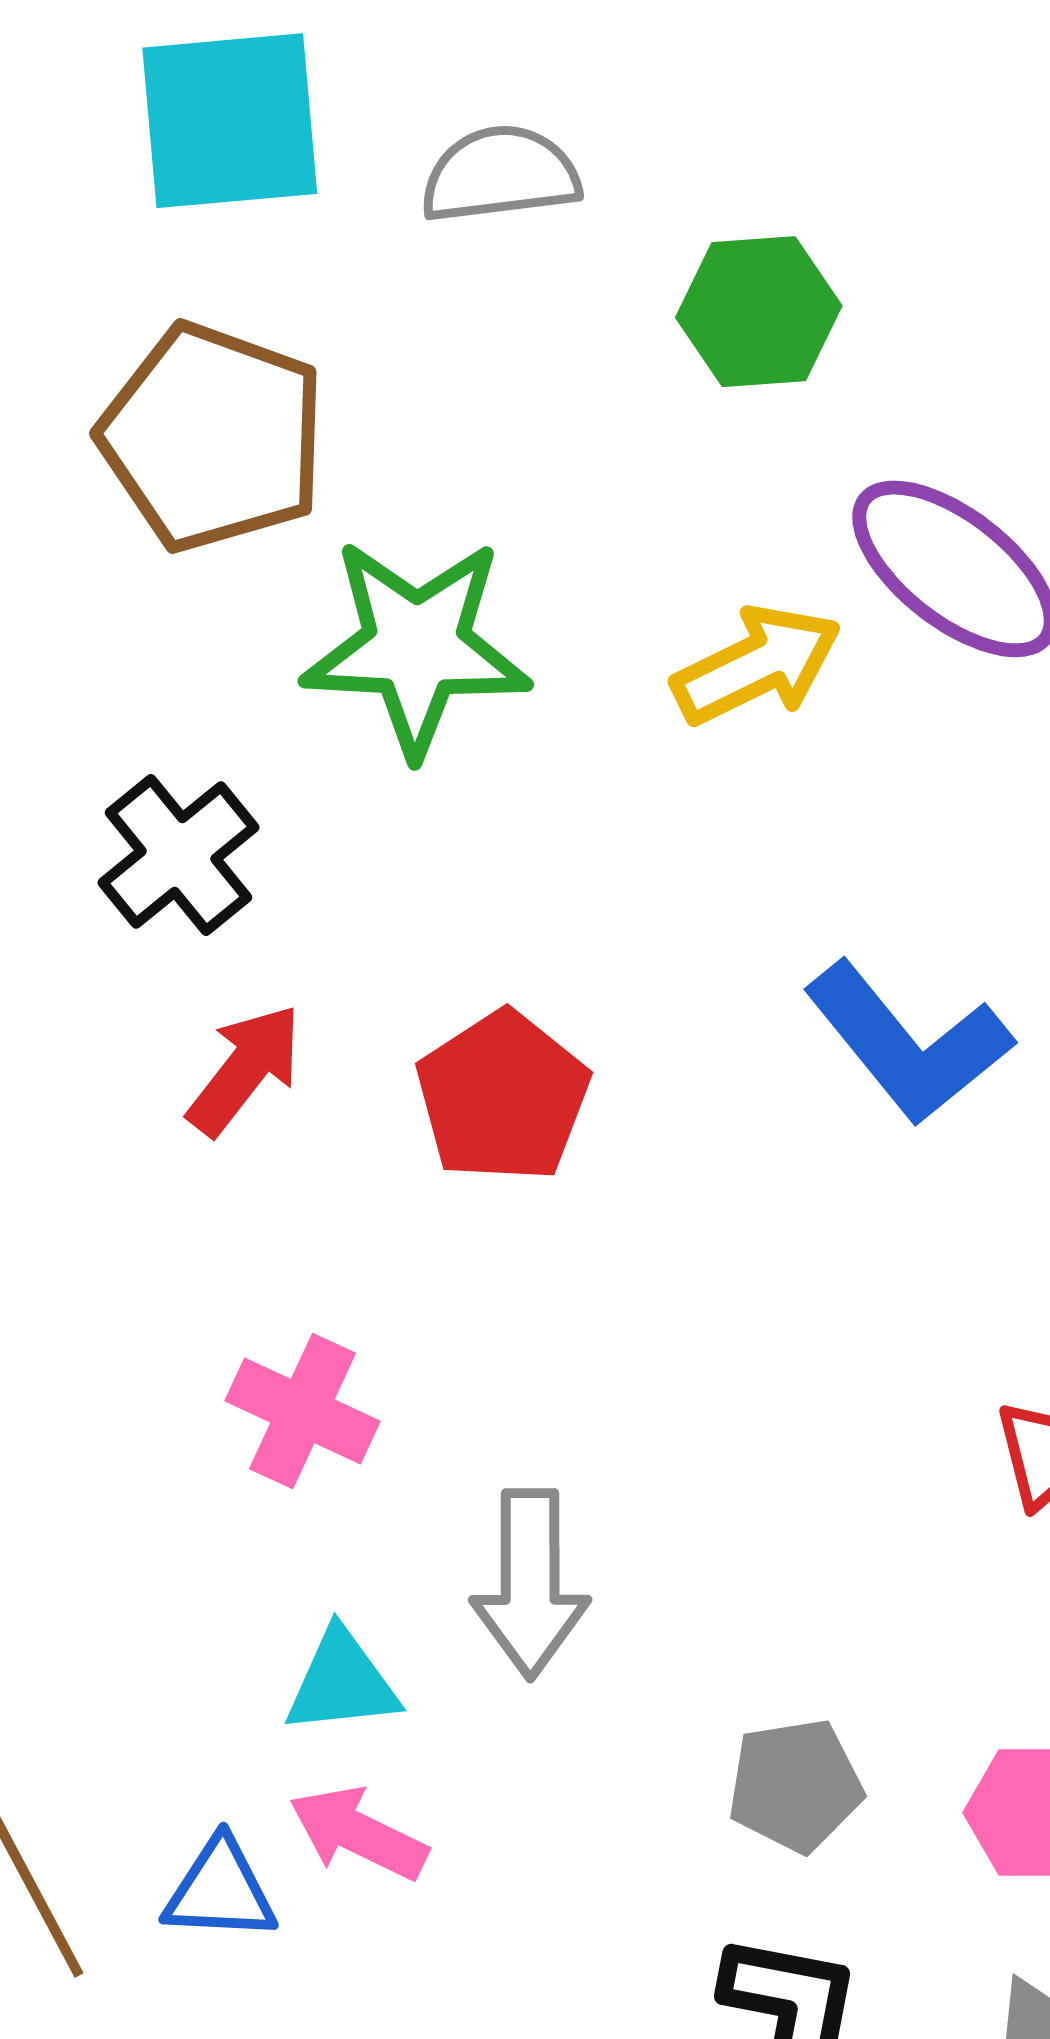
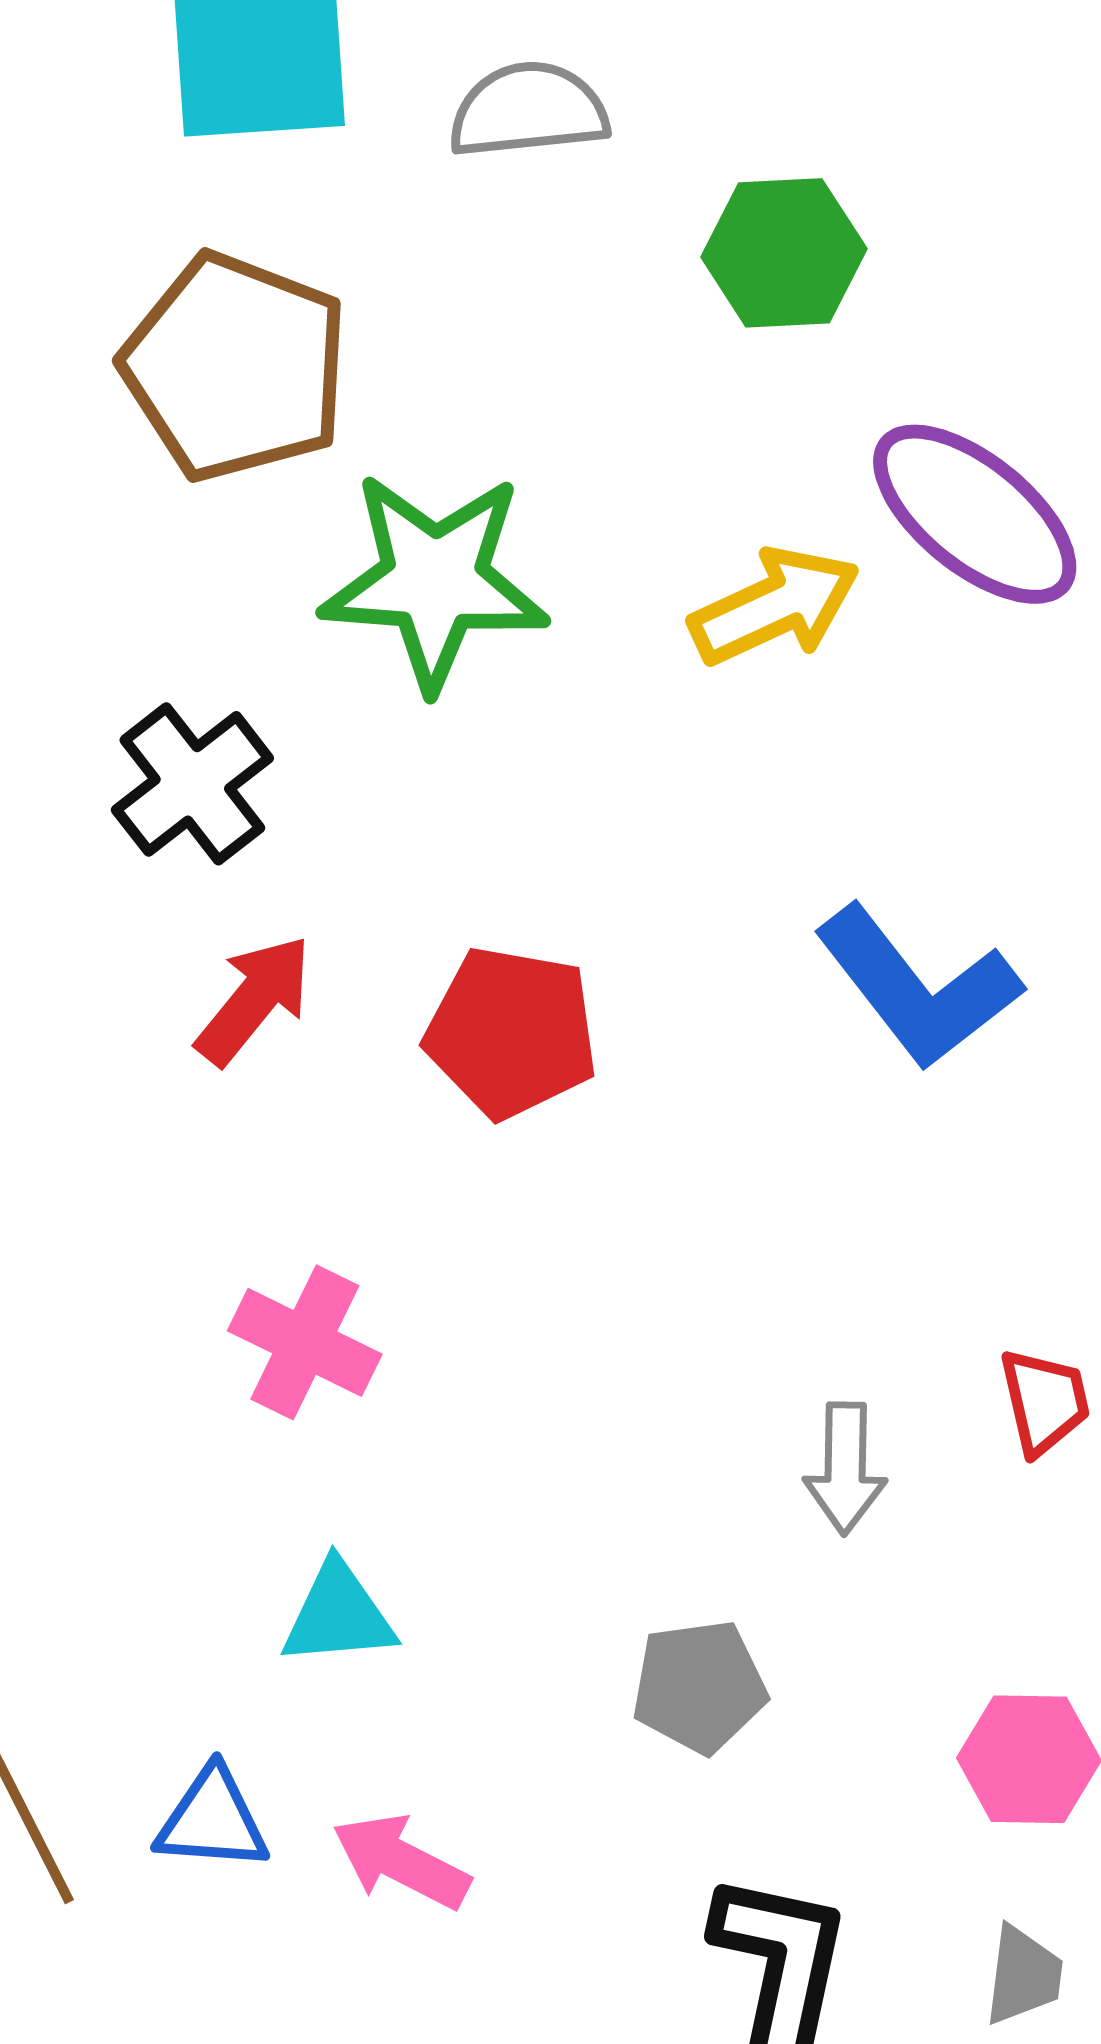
red pentagon: (503, 1097) -> (511, 1032), turned -30
gray arrow: (530, 1584) -> (845, 1468), moved, size x0.7
gray pentagon: (795, 1785) -> (699, 1686), moved
pink arrow: (358, 1833) -> (401, 1862), moved

